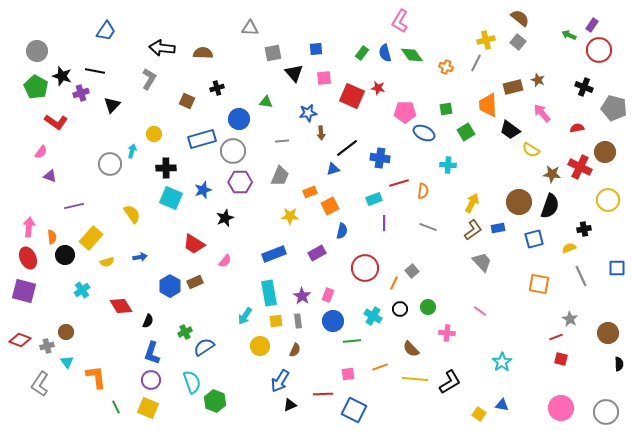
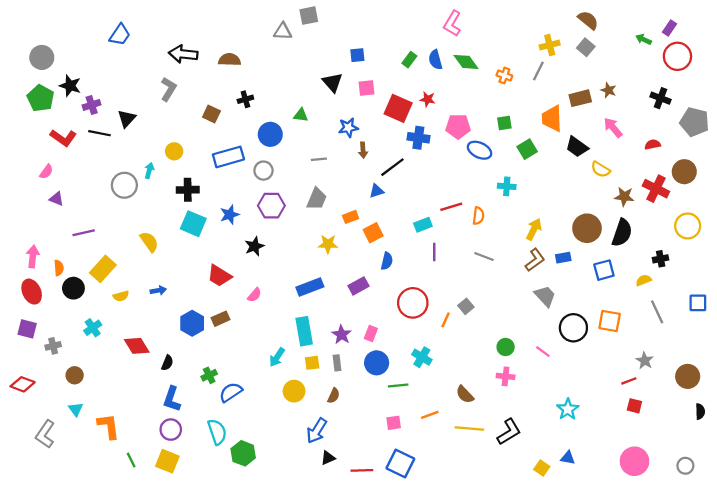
gray square: (273, 53) -> (309, 16), moved
black line: (95, 71) -> (99, 133), moved
gray circle: (233, 151) -> (263, 171), size x0.7
blue cross: (380, 158) -> (418, 138), moved
purple square: (24, 291) -> (27, 329), size x0.7
green circle: (428, 307) -> (506, 347), moved
black circle: (400, 309) -> (573, 328), moved, size x1.6
gray cross: (47, 346) -> (53, 346), moved
red line: (323, 394) -> (362, 470), moved
gray circle: (606, 412) -> (685, 466), size x0.6

